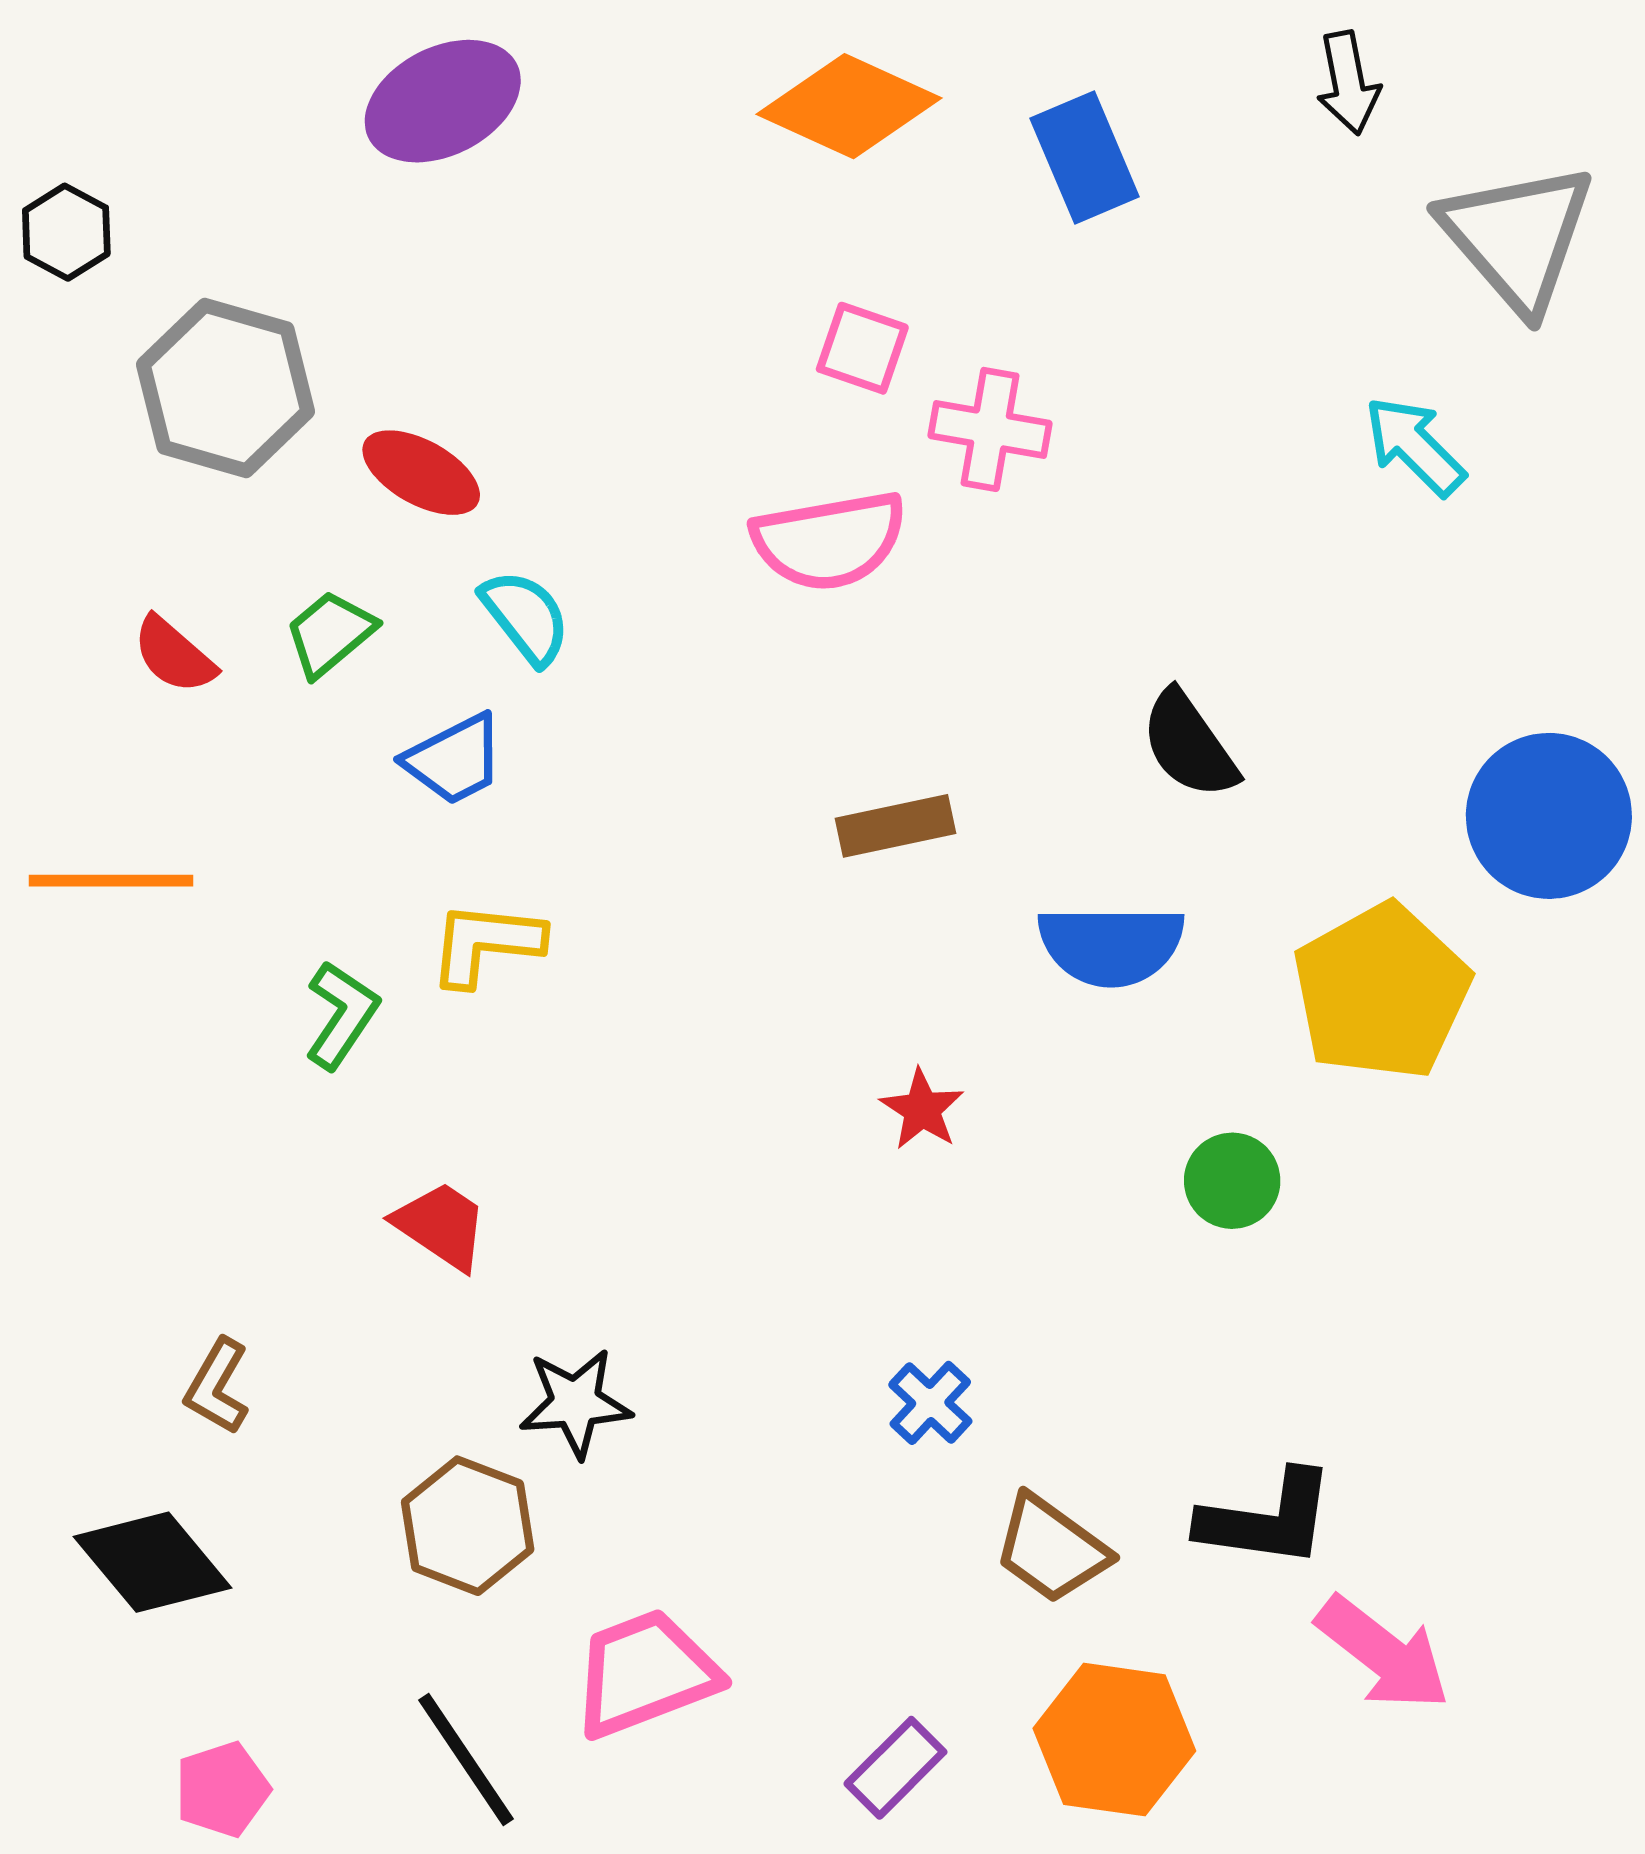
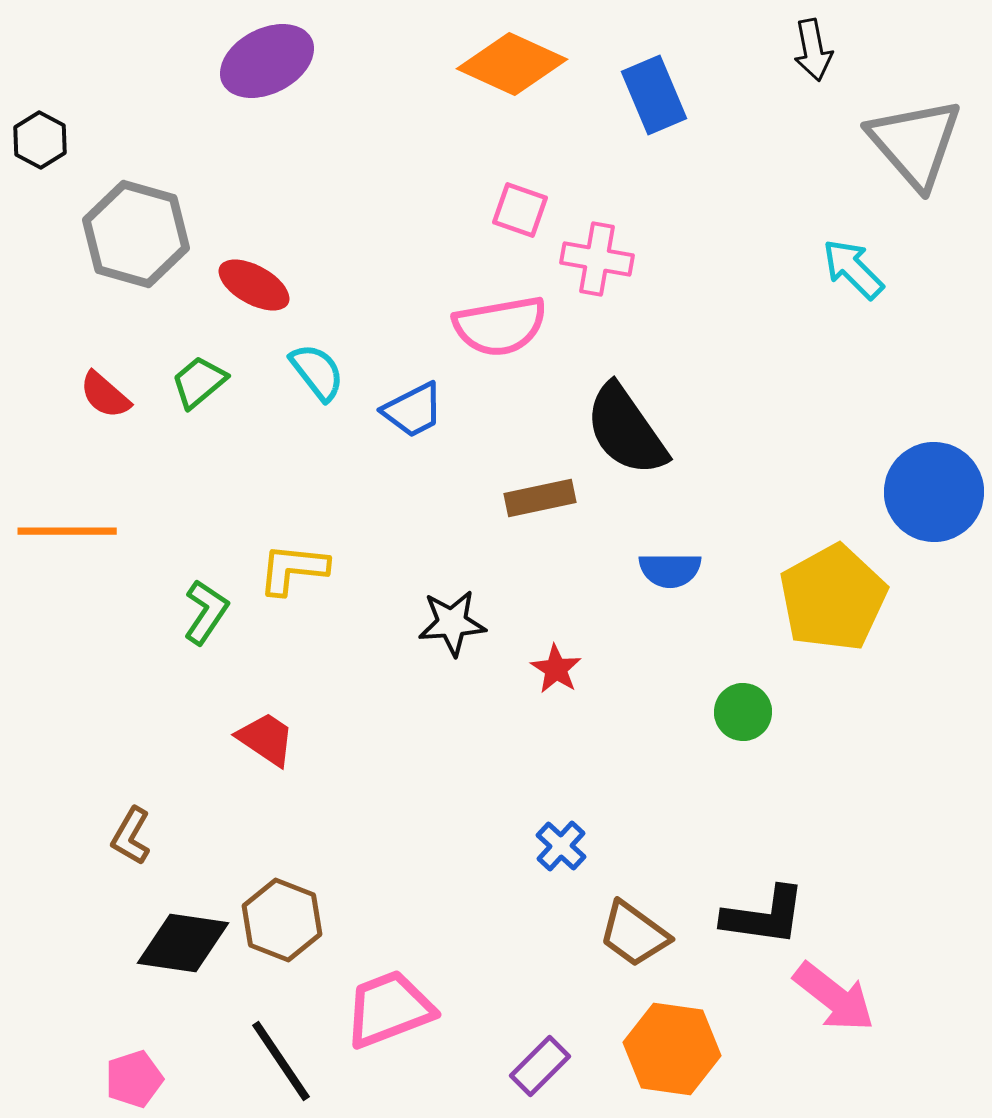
black semicircle: (1189, 745) -> (626, 430), moved, size x1.4
blue trapezoid: (454, 760) -> (413, 410), moved
blue semicircle: (1111, 945) -> (670, 570), size x0.7
black star: (575, 1403) -> (452, 623), moved
black diamond: (153, 1562) -> (183, 943), moved, turned -42

